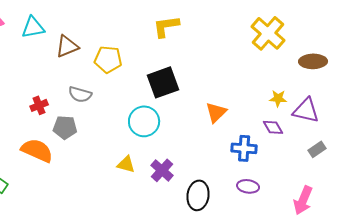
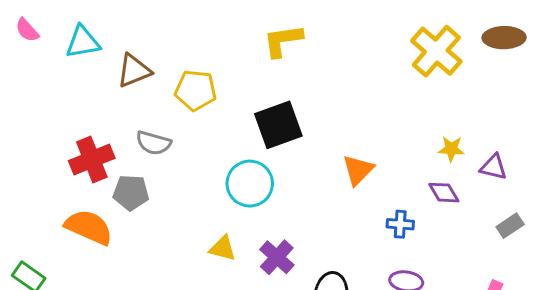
brown ellipse: (313, 61) -> (504, 38), moved
red cross: (39, 105) -> (92, 159), size x1.6
purple triangle: (306, 110) -> (493, 167), size x0.7
blue cross: (244, 148) -> (400, 224), size x0.7

